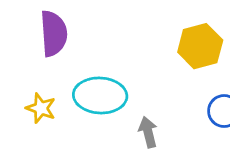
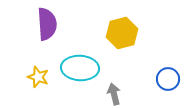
yellow hexagon: (200, 46) -> (122, 33), moved

